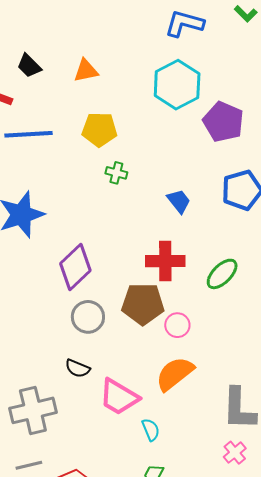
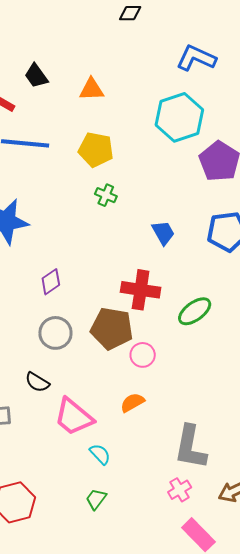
purple diamond: (75, 267) -> (51, 282), size x0.6
orange semicircle: (175, 374) -> (132, 403), size x0.6
cyan semicircle: (151, 430) -> (100, 454), turned -30

